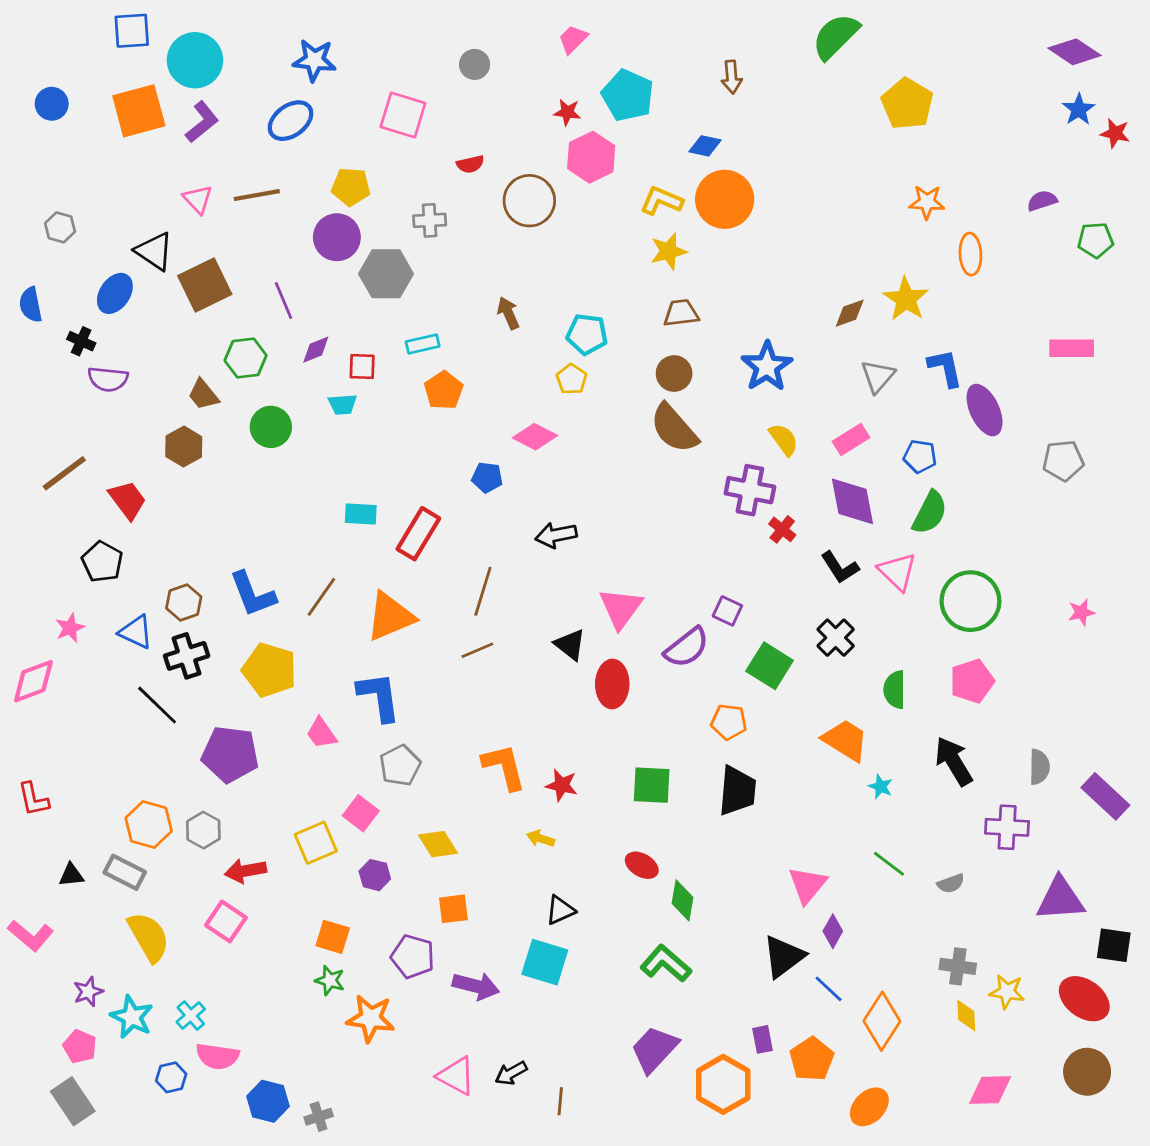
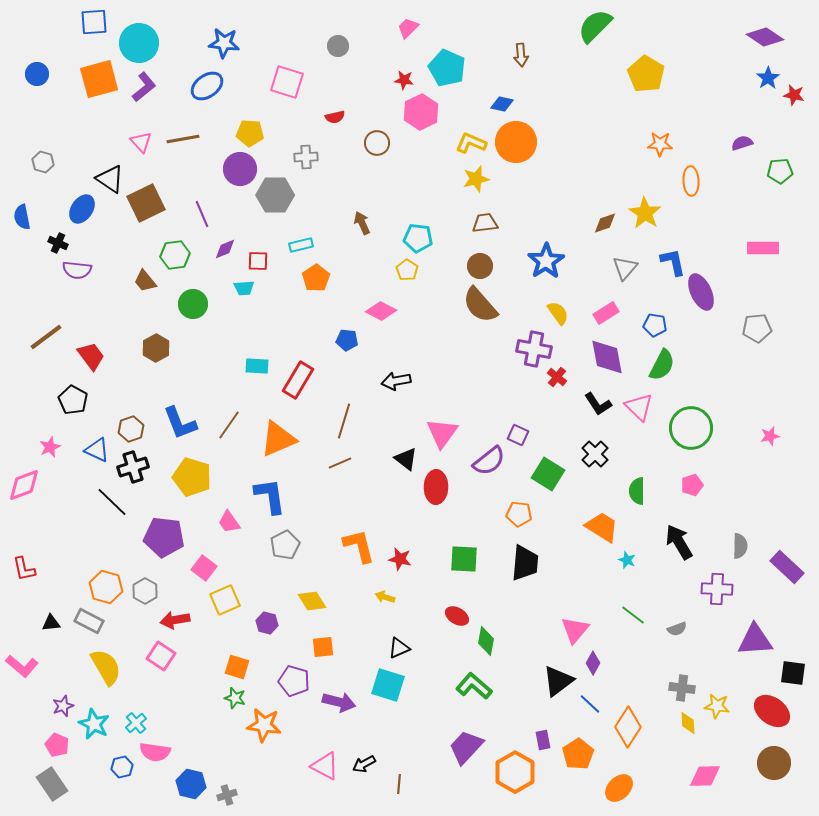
brown circle: (529, 201) -> (377, 143), size x0.7
brown hexagon: (184, 447) -> (156, 348), moved
pink pentagon: (972, 681) -> (692, 485), size x0.7
pink square: (361, 813) -> (204, 568), moved

